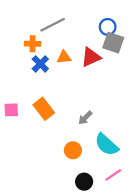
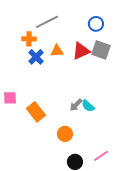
gray square: (113, 43) -> (101, 50), moved
orange rectangle: (44, 109) -> (36, 112), moved
cyan semicircle: (107, 145) -> (88, 106), moved, size x0.6

